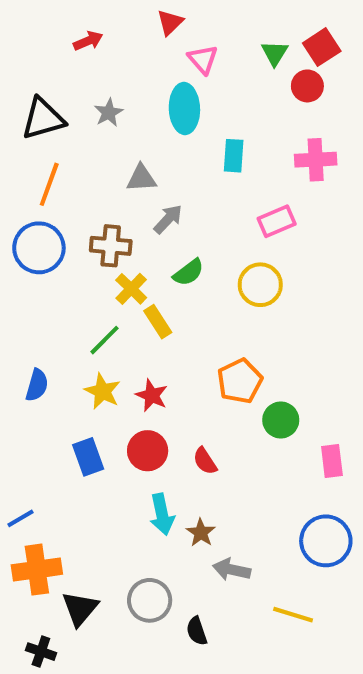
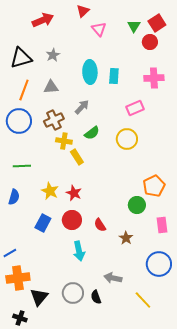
red arrow: (88, 41) -> (43, 20), size x1.5
cyan ellipse: (184, 109) -> (90, 72), moved
gray triangle: (141, 178) -> (51, 87), moved
brown cross: (111, 246) -> (54, 120), turned -30
yellow cross: (131, 289) -> (64, 141), turned -35
green line: (105, 340) -> (22, 166), moved, turned 42
orange pentagon: (240, 381) -> (154, 186), moved
blue semicircle: (37, 385) -> (14, 197), moved
blue rectangle: (88, 457) -> (43, 223), turned 48
brown star: (201, 533) -> (126, 238), moved
yellow line: (293, 615) -> (143, 300), turned 30
black semicircle: (197, 631) -> (96, 297), moved

